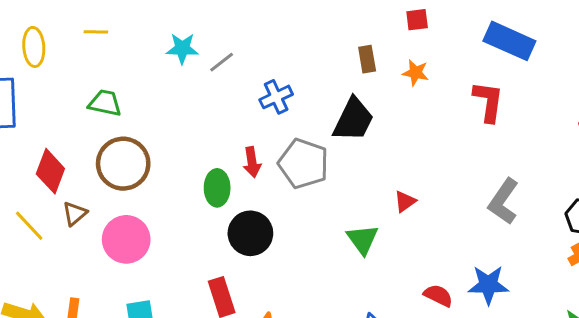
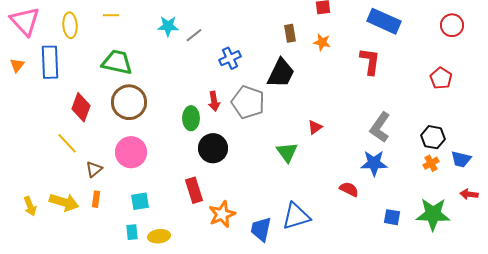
green trapezoid: (105, 103) -> (117, 62), size x1.4
brown triangle: (75, 214) -> (94, 169), moved
blue star: (488, 285) -> (374, 163), moved
red semicircle: (438, 295) -> (349, 189), moved

